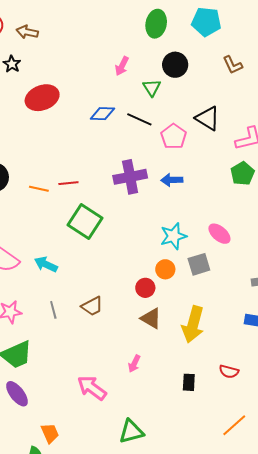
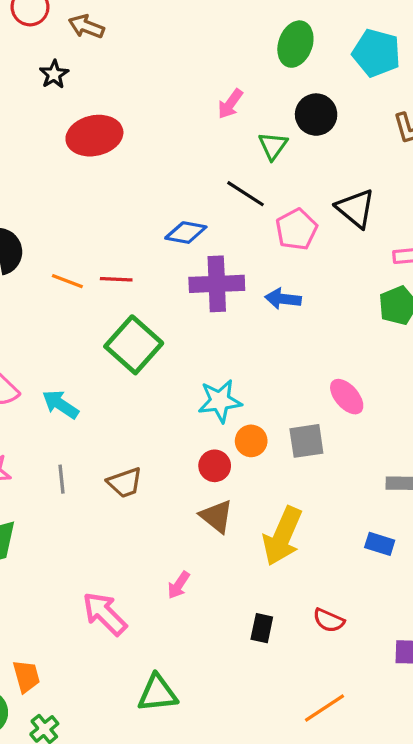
blue diamond: (102, 114) -> (186, 233), moved
cyan star: (173, 236) -> (220, 401), moved

